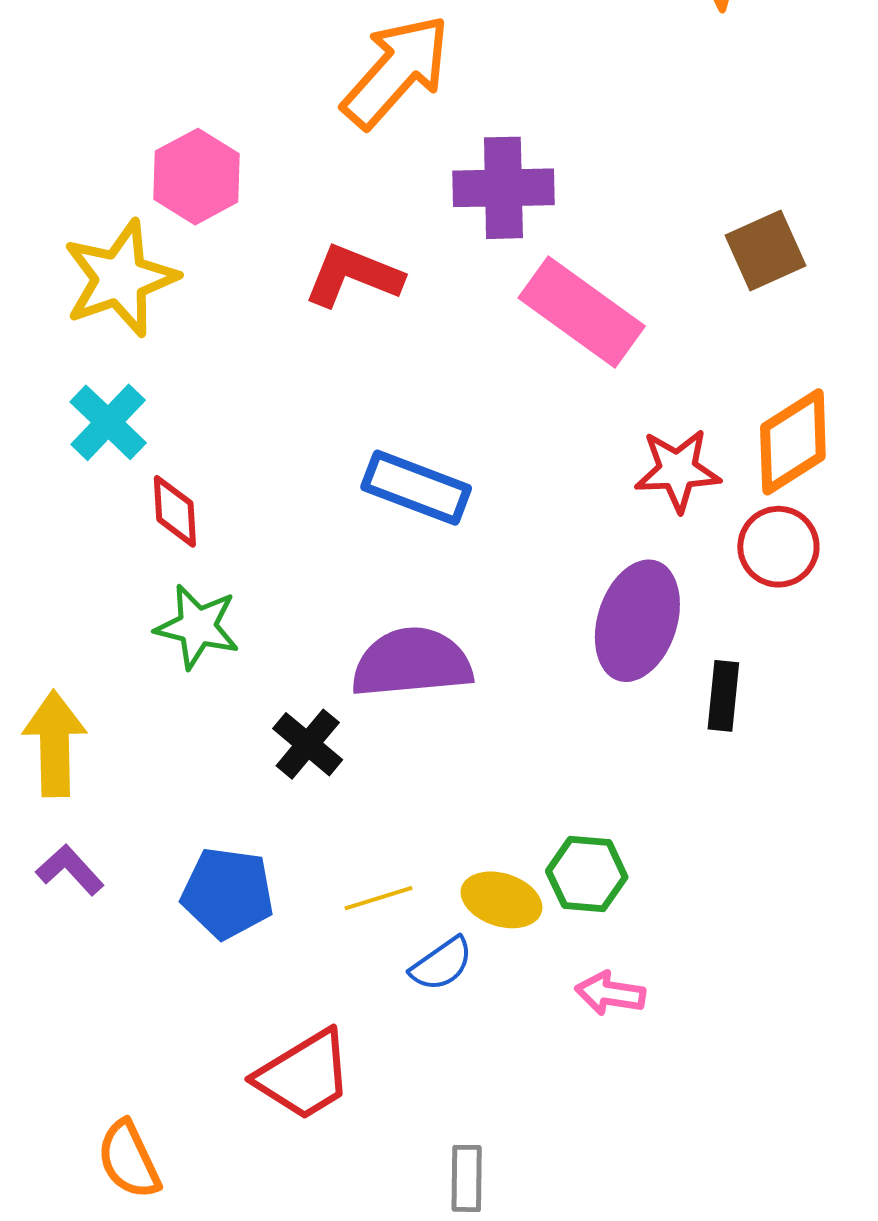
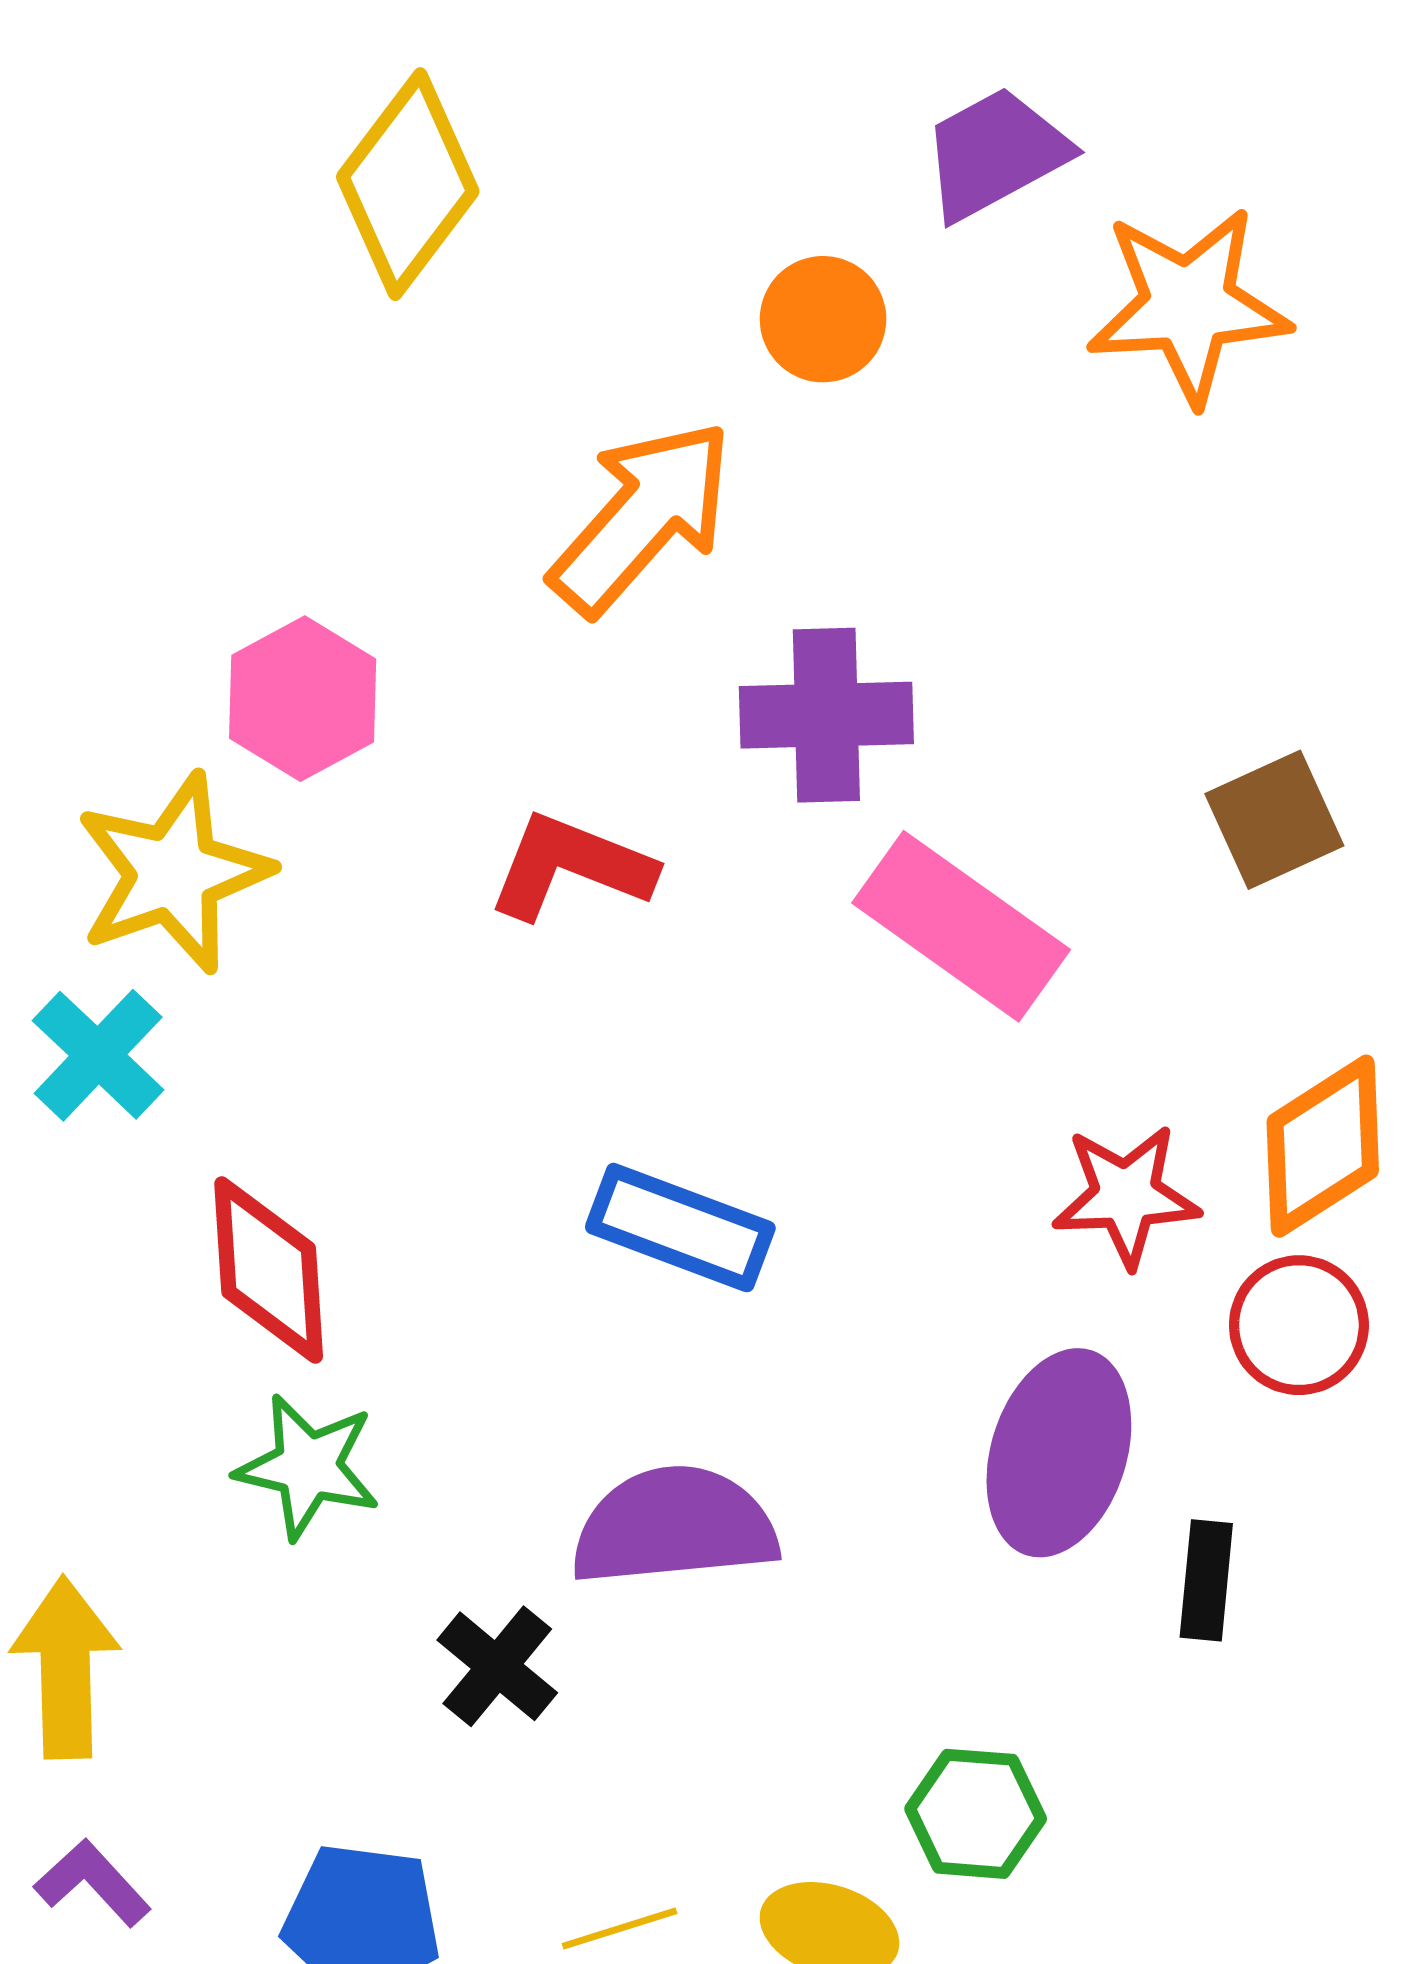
cyan cross: (108, 422) -> (98, 1055), moved
red diamond: (175, 511) -> (269, 1270), size x1.5
green hexagon: (587, 874) -> (976, 1814), moved

